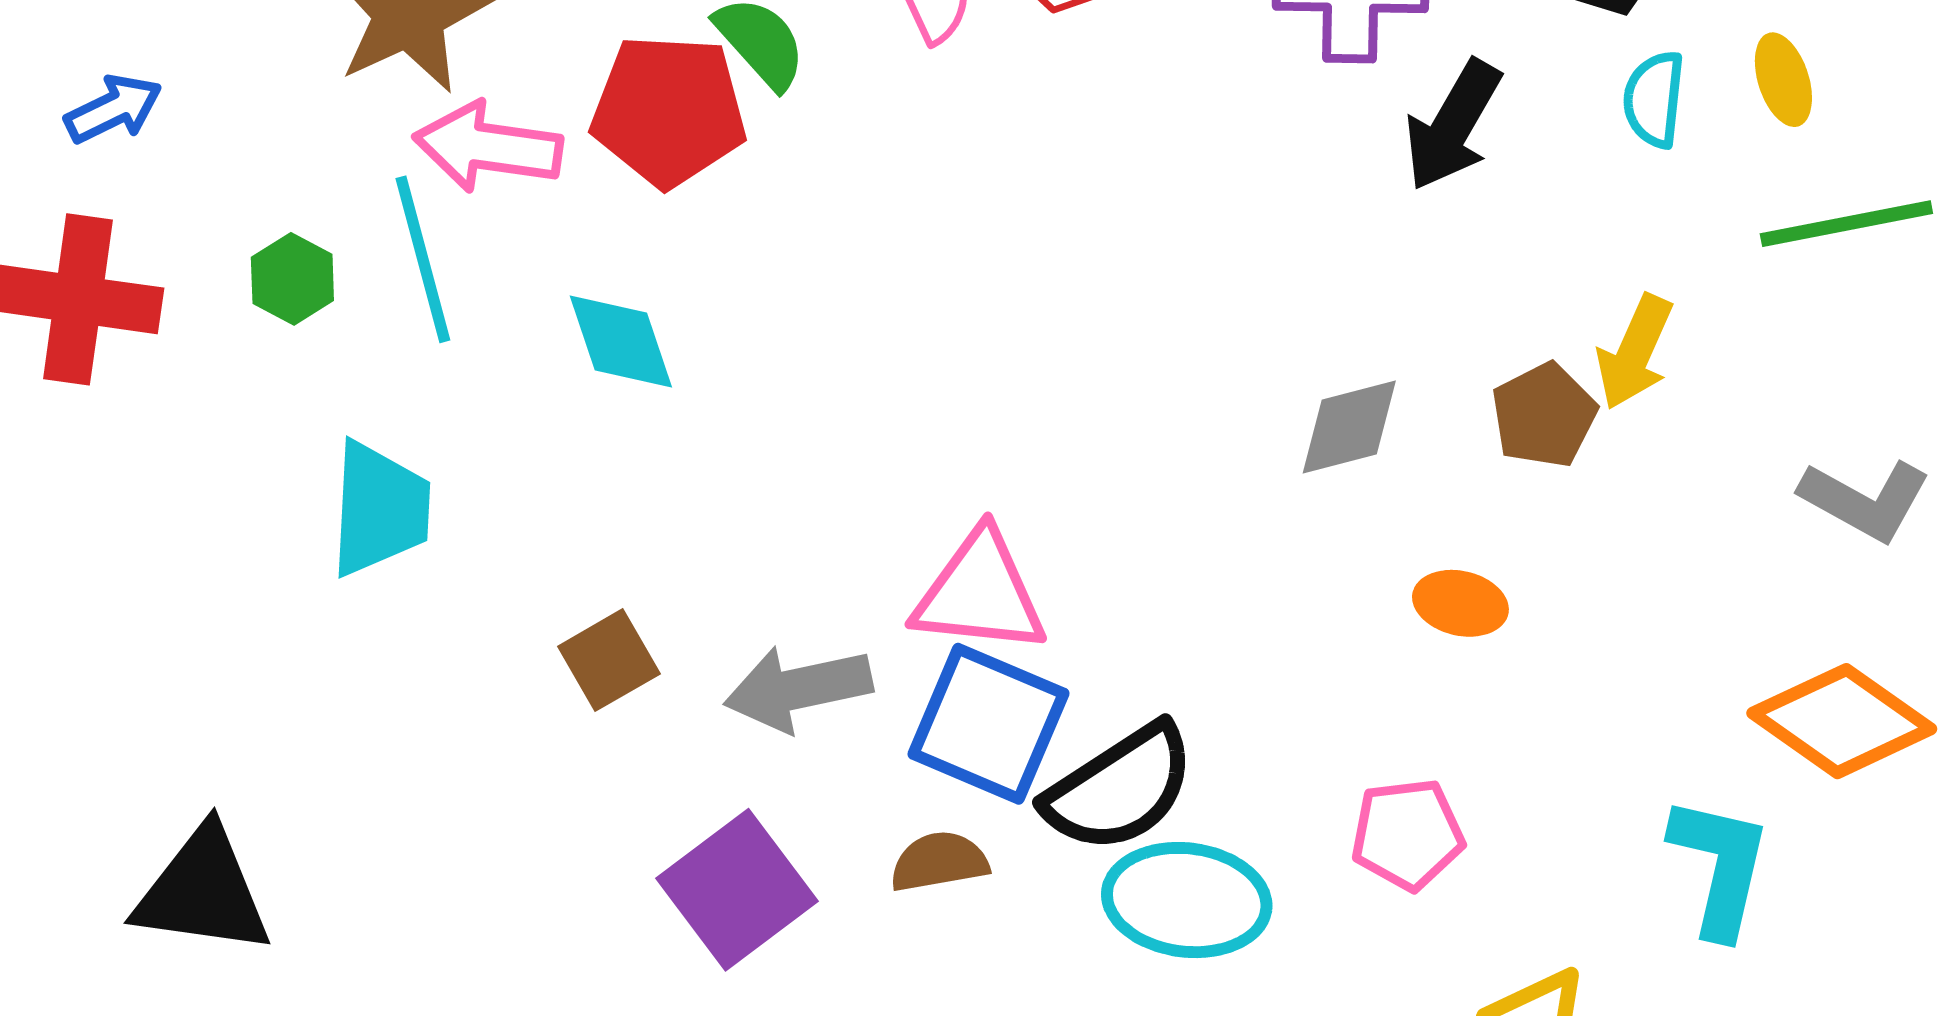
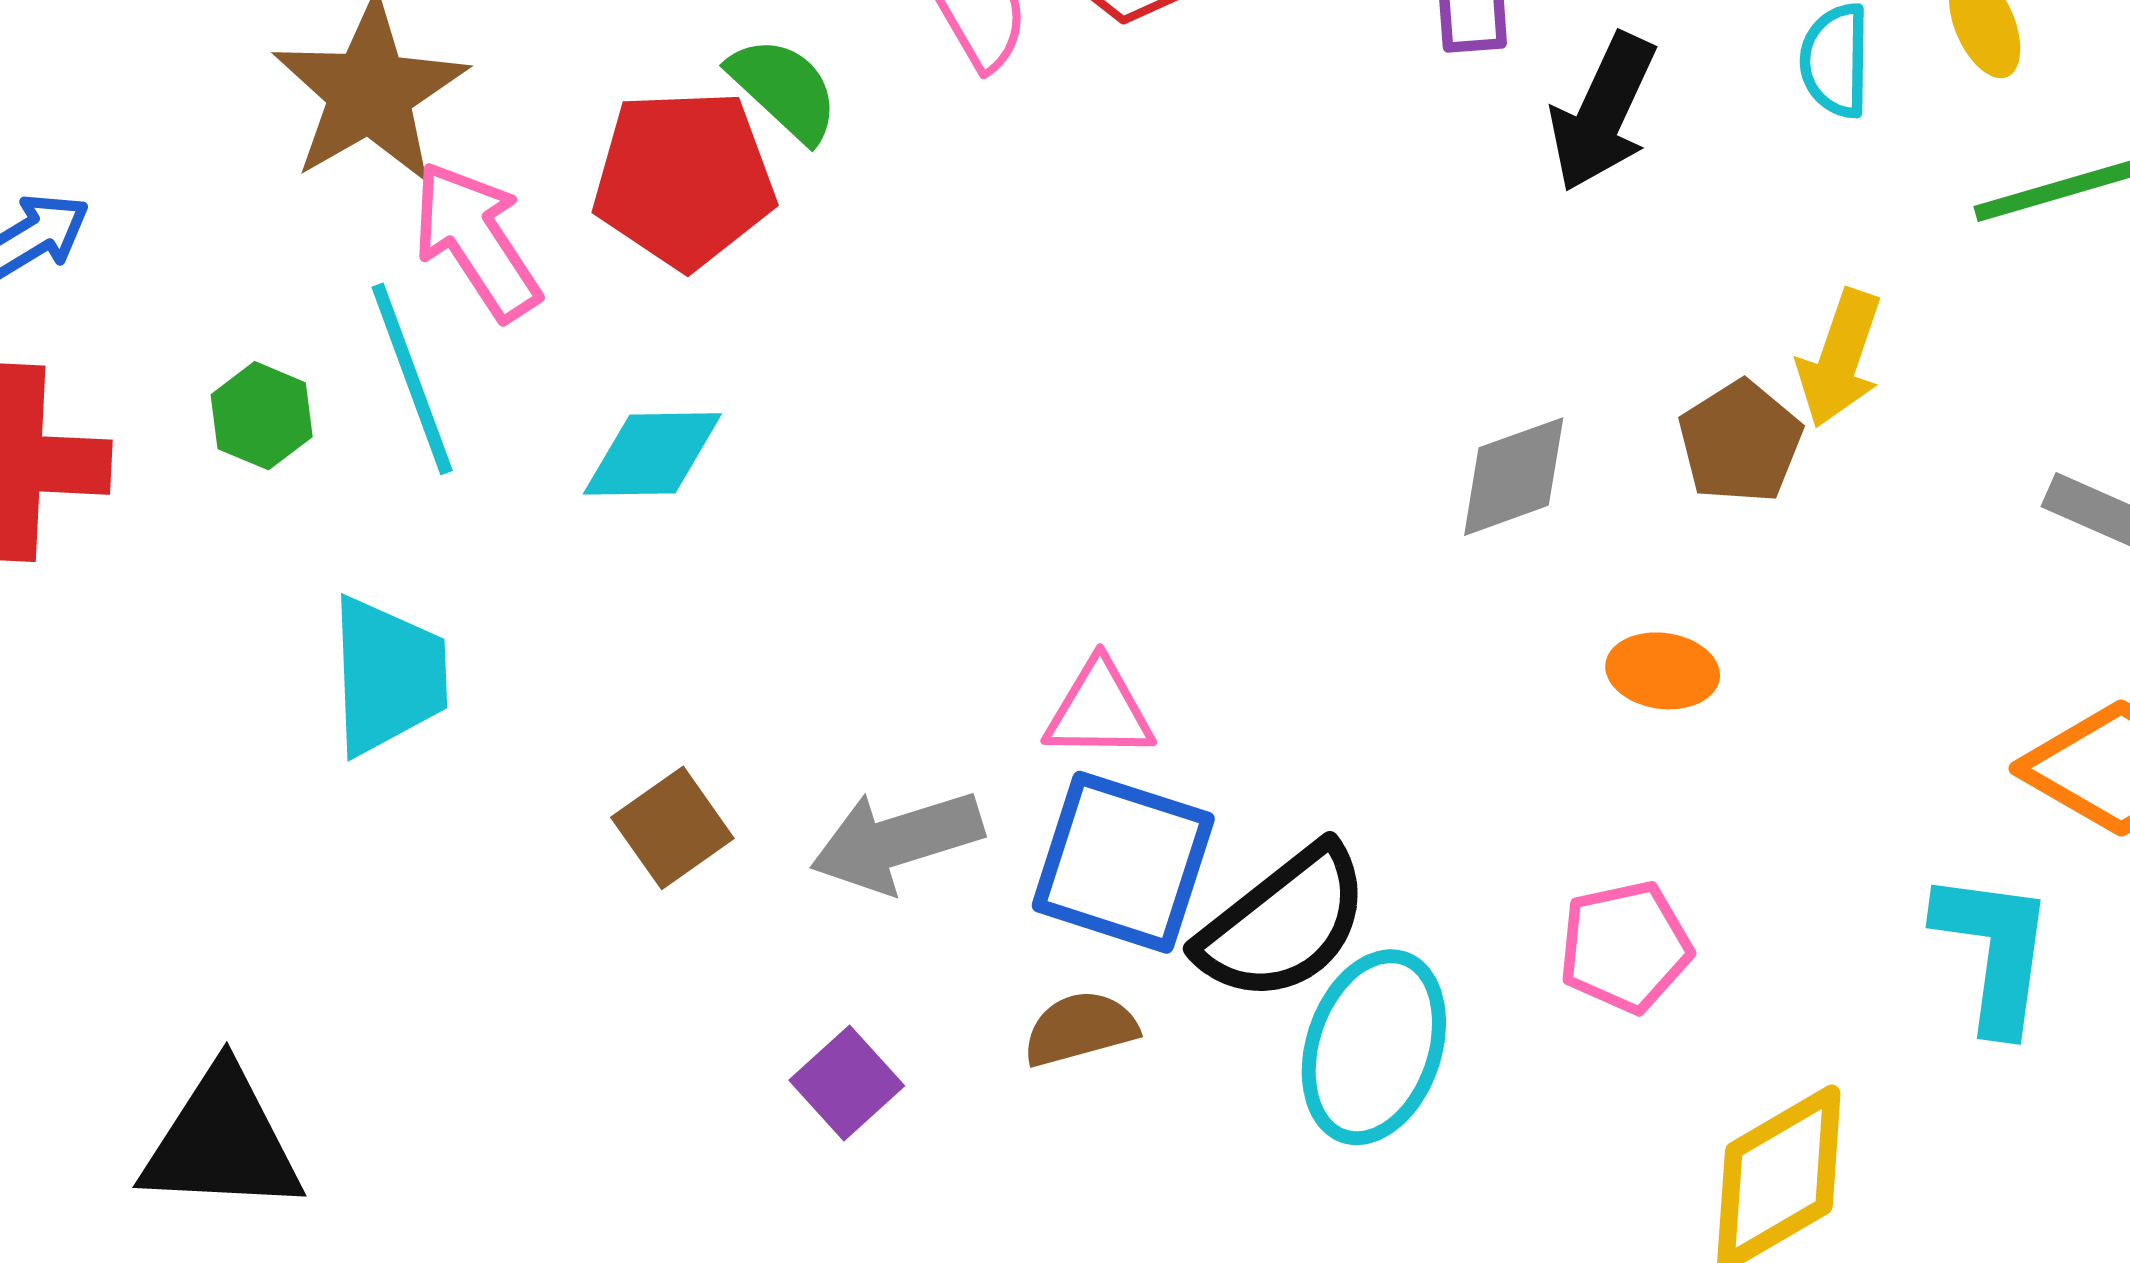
pink arrow: (488, 147) -> (476, 241), turned 54
cyan diamond: (621, 341) -> (652, 454), turned -67
pink triangle: (980, 593) -> (1099, 710), size x0.7
purple square: (737, 890) -> (847, 1083), size x0.6
cyan ellipse: (1187, 900) -> (1374, 1047), turned -73

